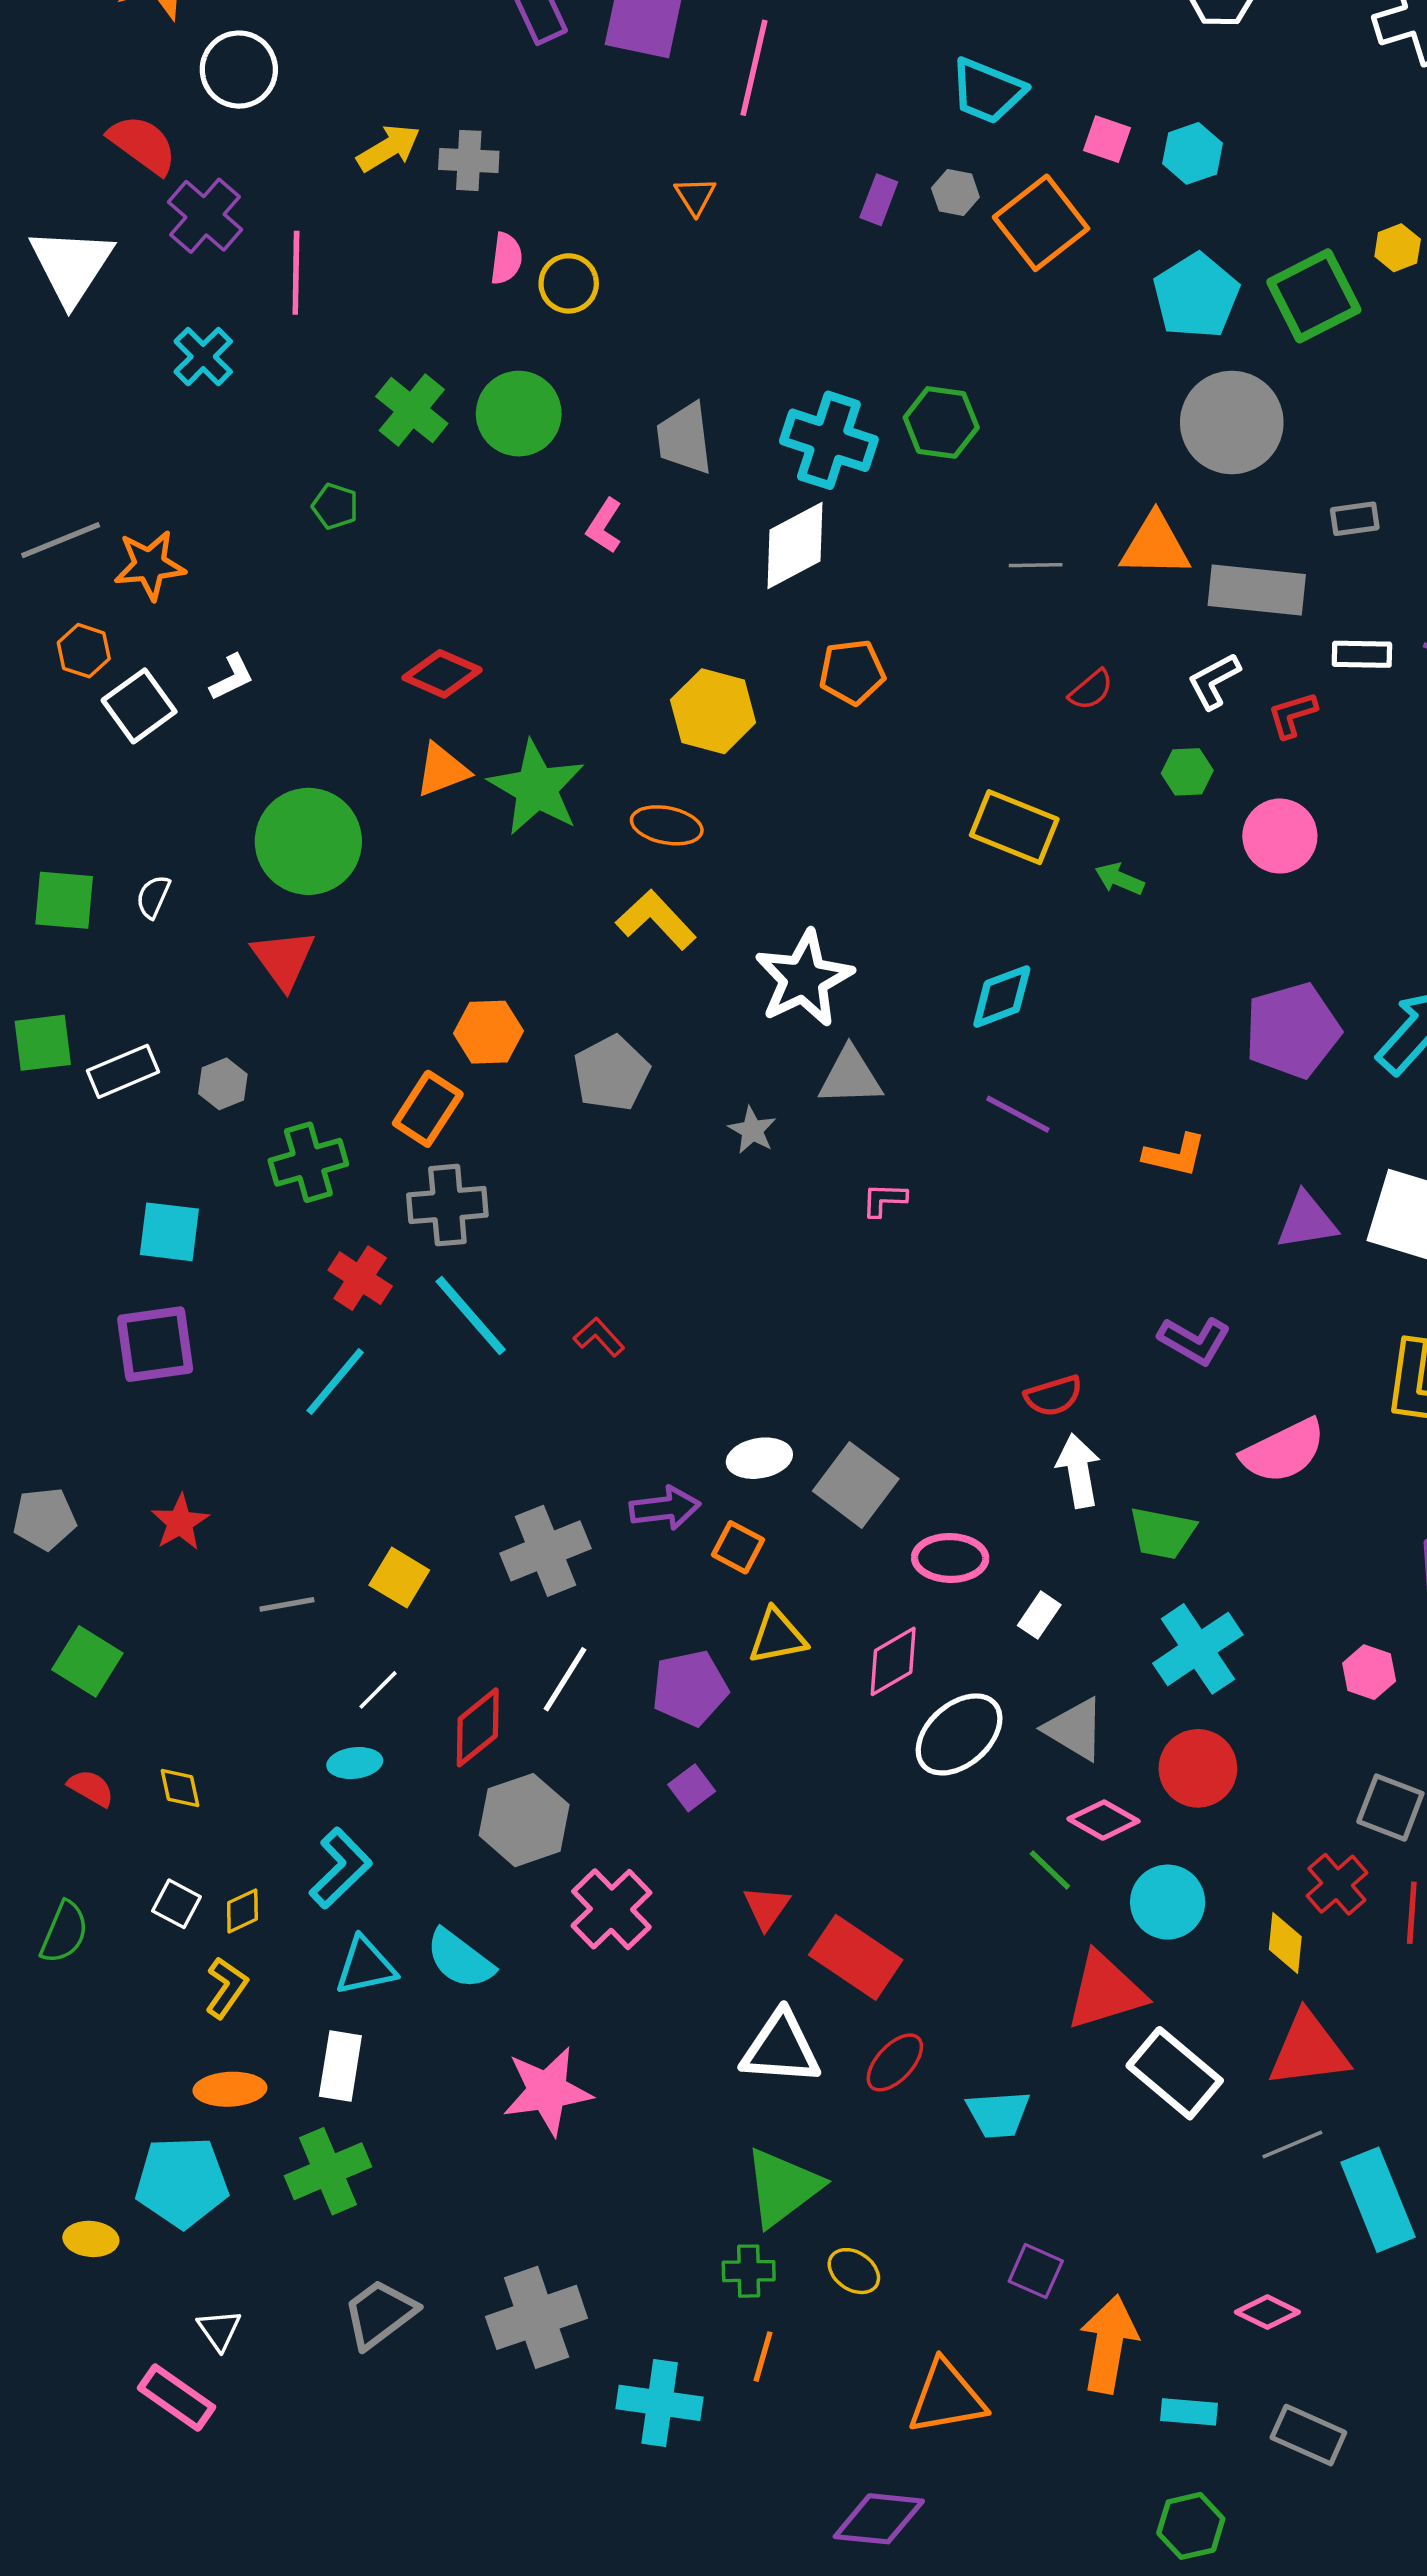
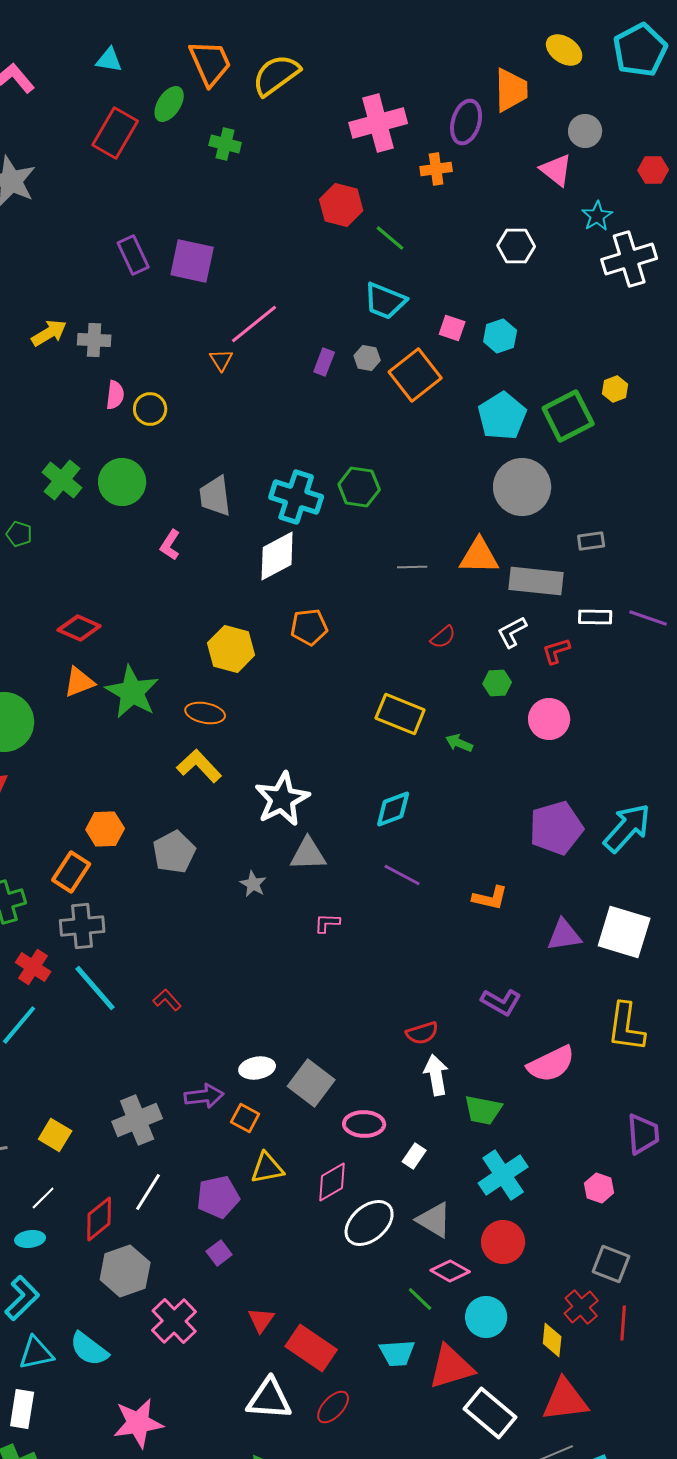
pink line: (754, 68) -> (254, 324), moved, turned 38
cyan trapezoid: (998, 2114) -> (397, 1353), moved

